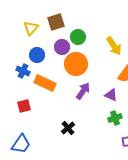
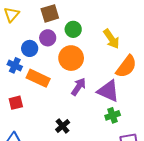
yellow triangle: (31, 28) -> (12, 14), moved
purple circle: (62, 47) -> (48, 38), moved
purple triangle: (111, 95) -> (108, 91), size x1.6

